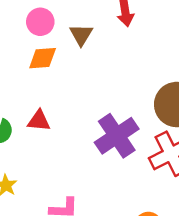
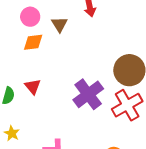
red triangle: (39, 121) -> (33, 87), turned 48

